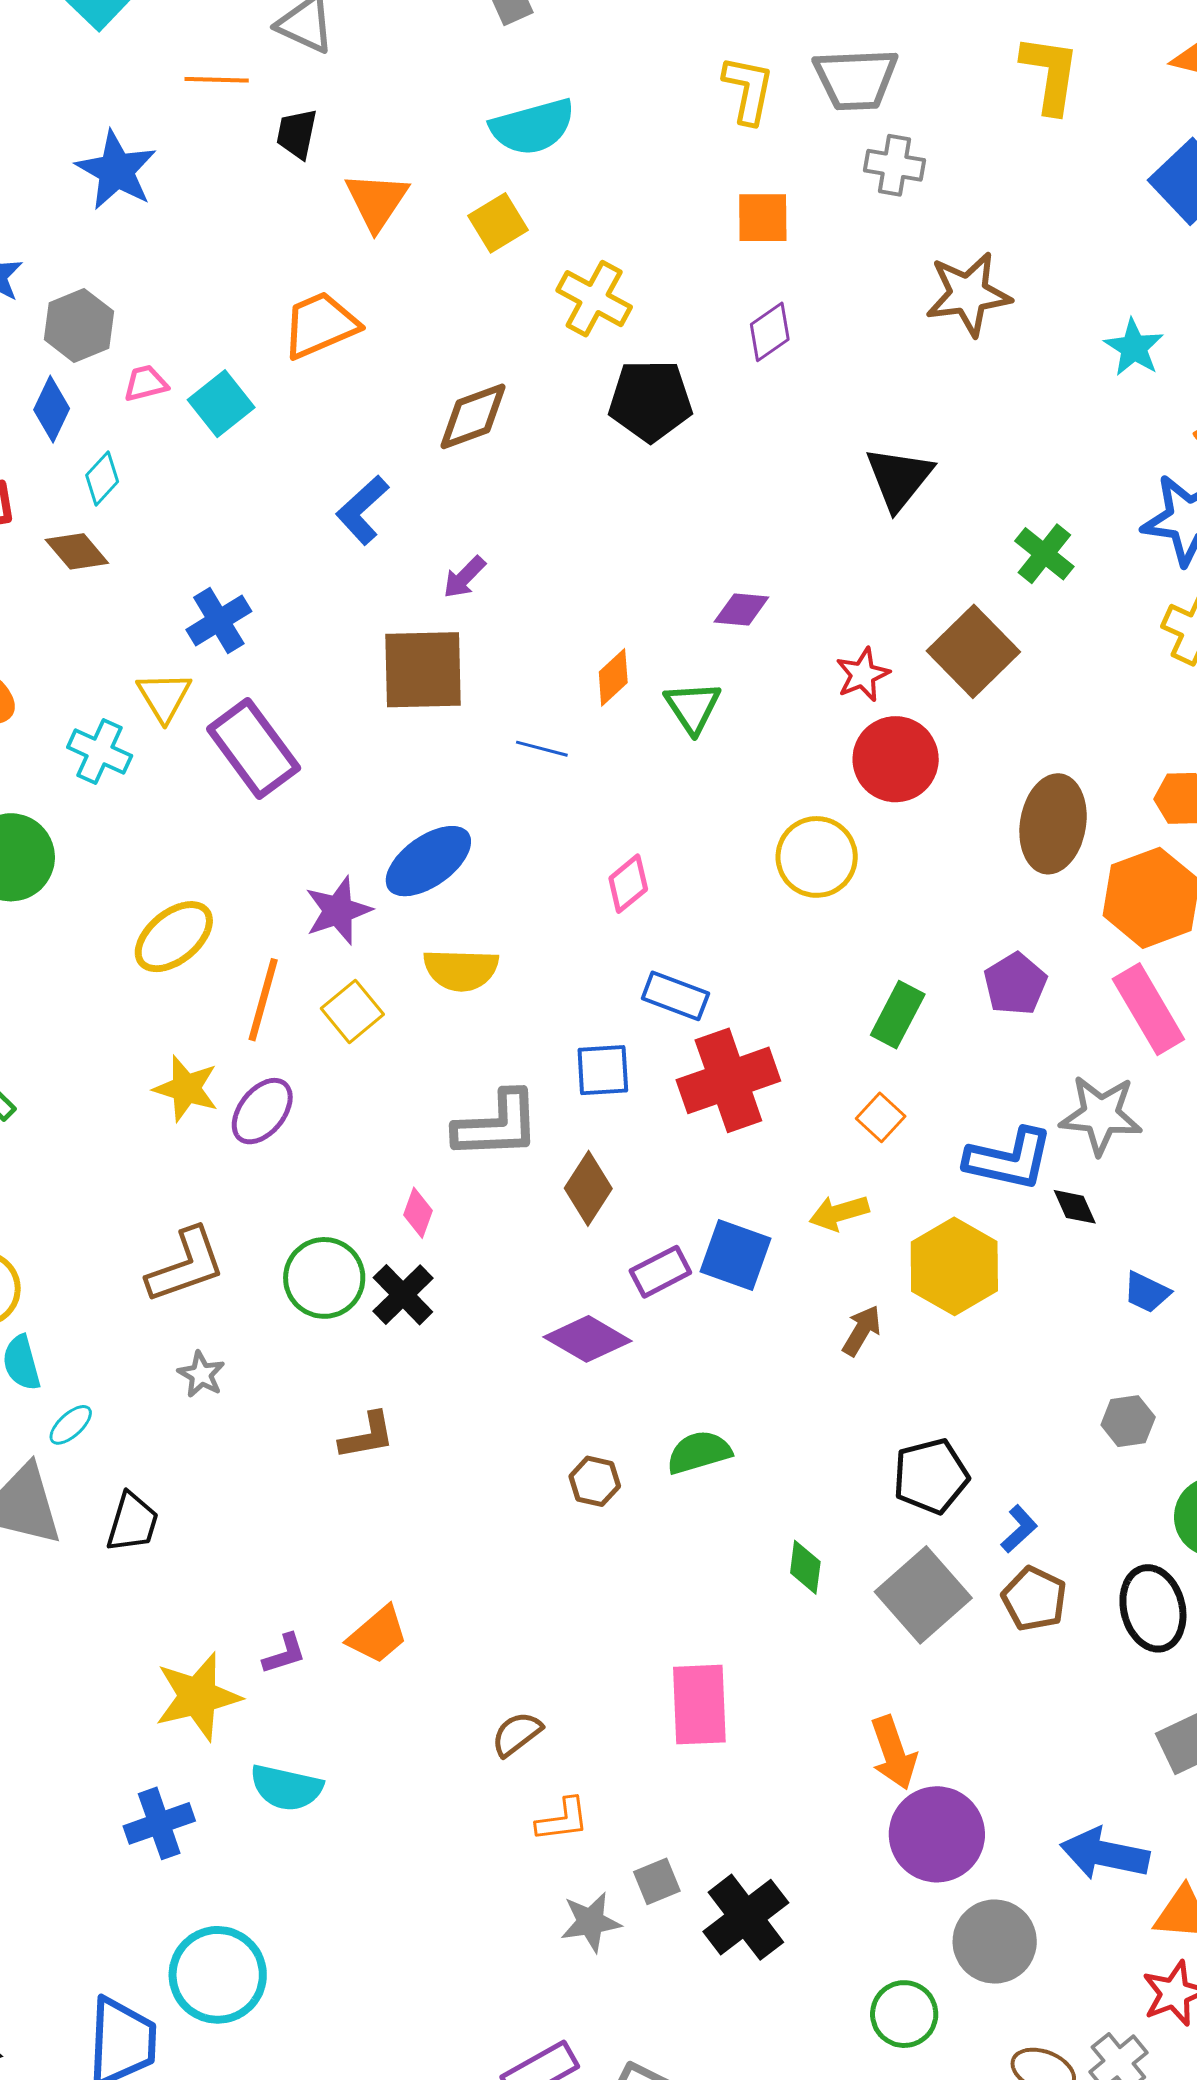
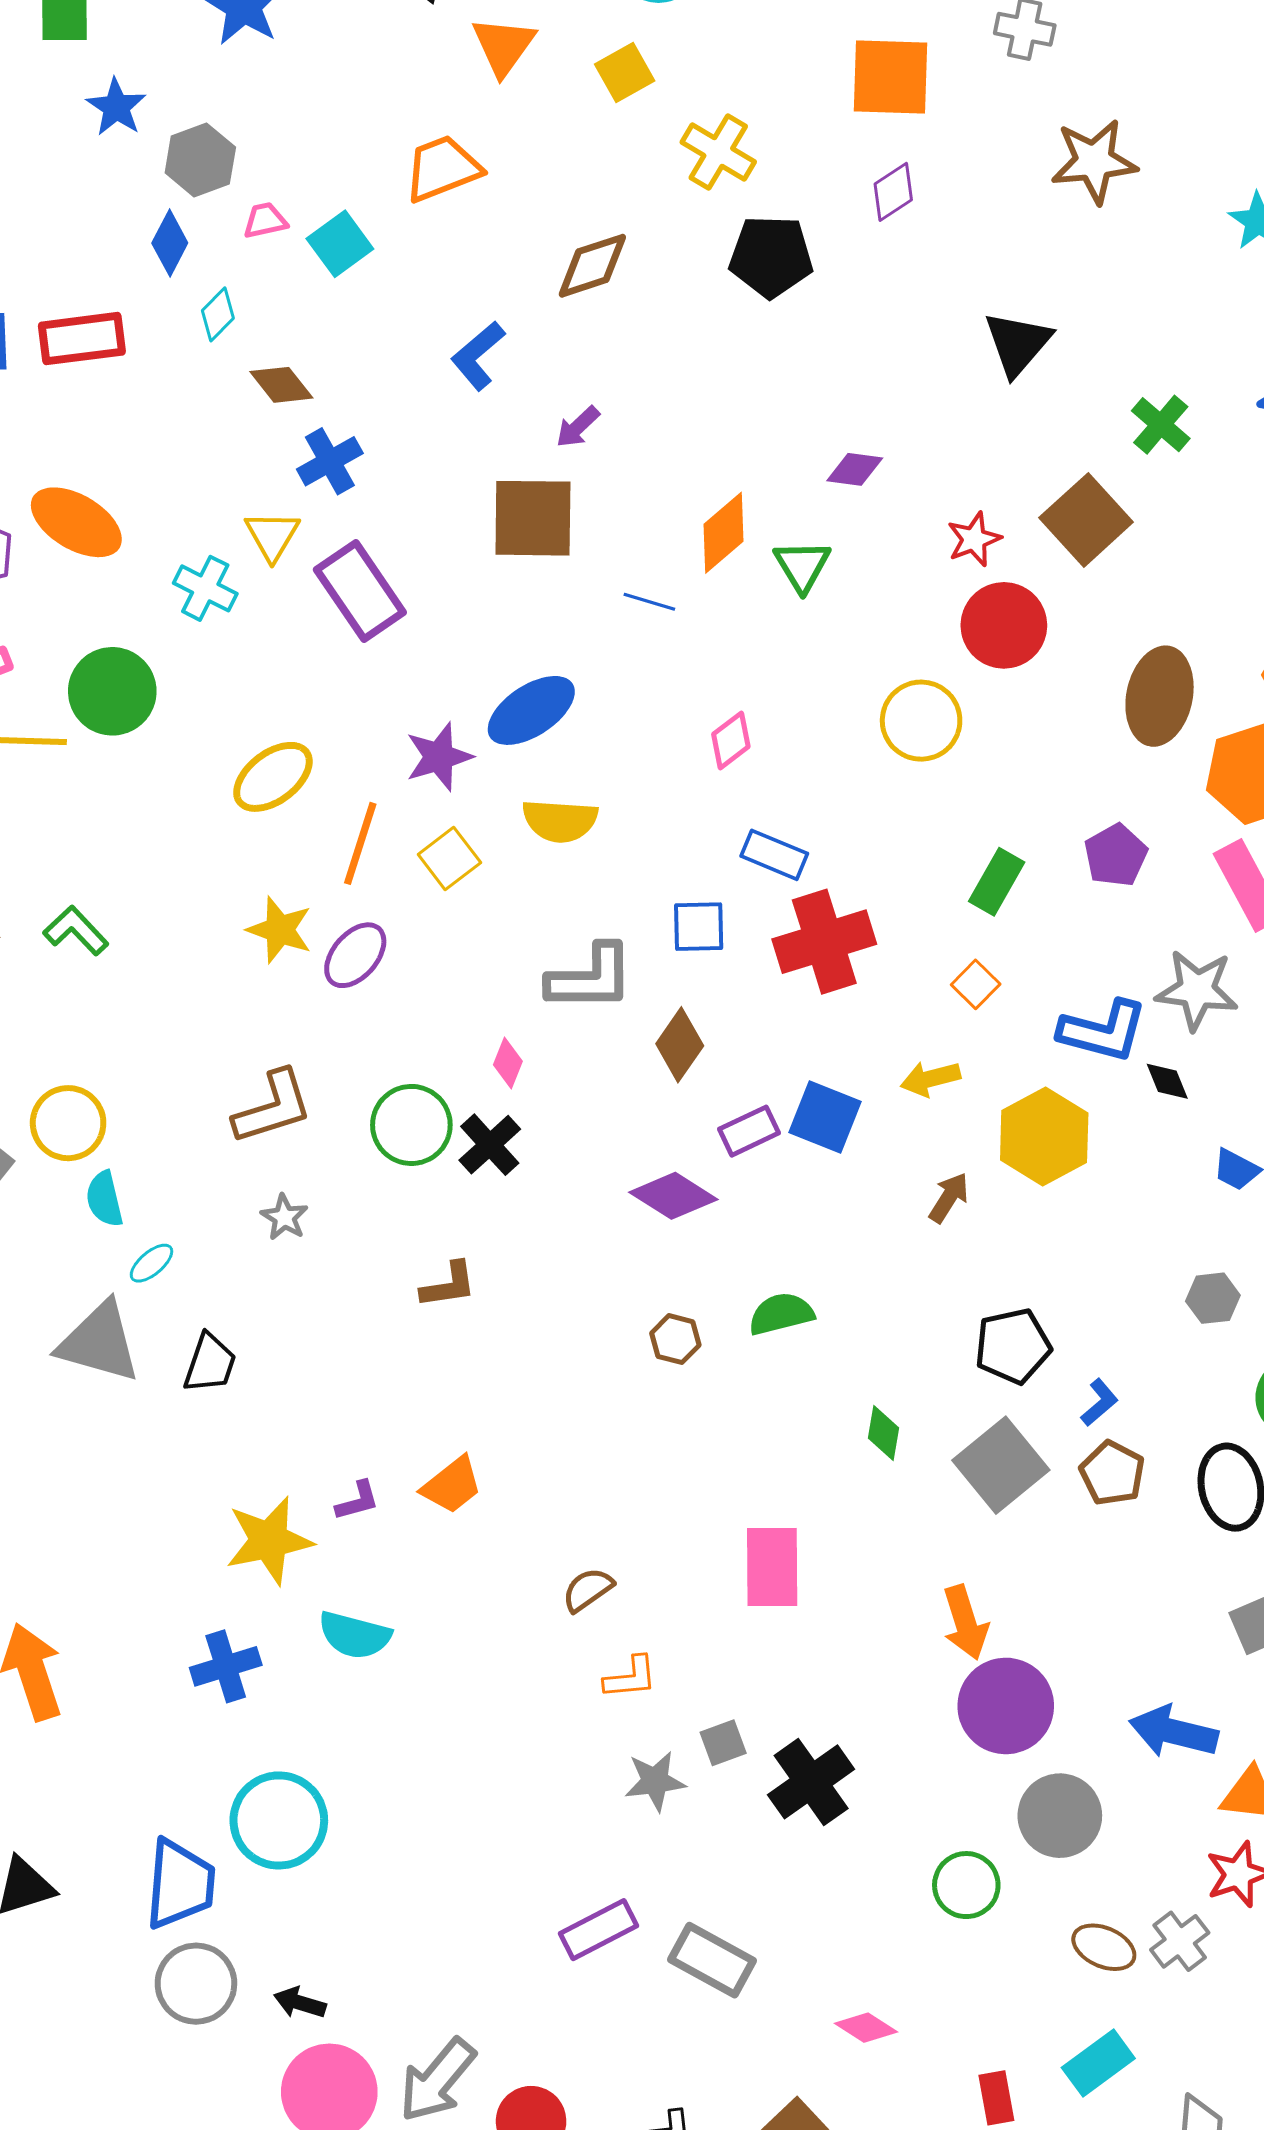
orange square: (763, 218) -> (891, 77), size x1.5
brown diamond: (77, 551) -> (281, 385), moved
orange diamond: (613, 677) -> (724, 533), size x1.4

